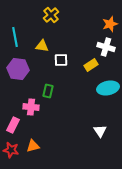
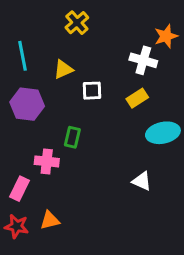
yellow triangle: (42, 46) -> (63, 69), turned -32
white cross: (106, 47) -> (143, 60), moved
white triangle: (100, 131) -> (142, 181), moved, turned -32

